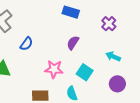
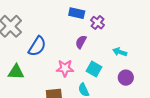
purple cross: (109, 24) -> (97, 23), moved
blue semicircle: (26, 44) -> (37, 46), size x1.5

